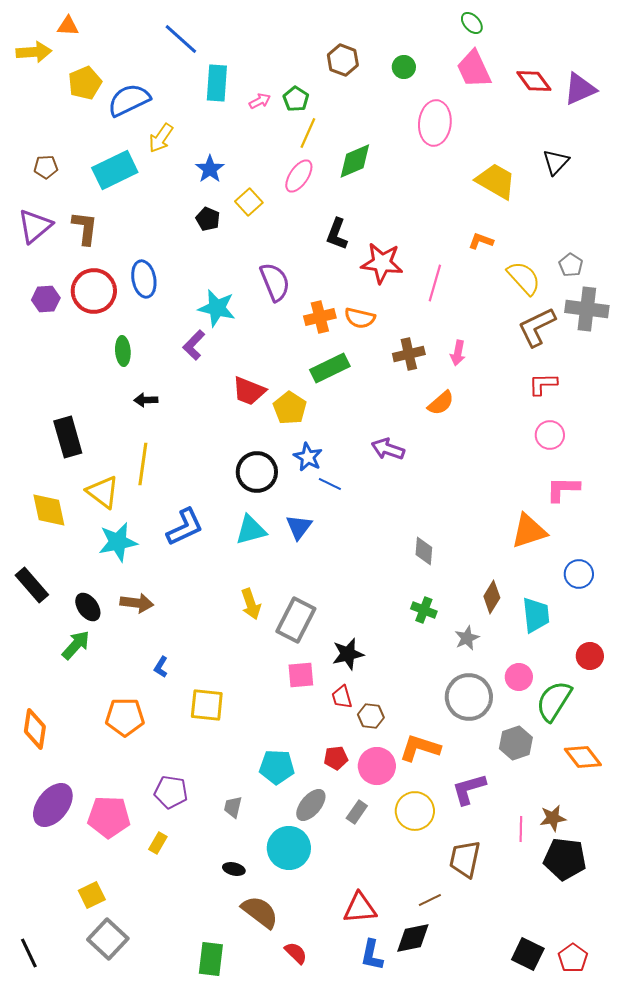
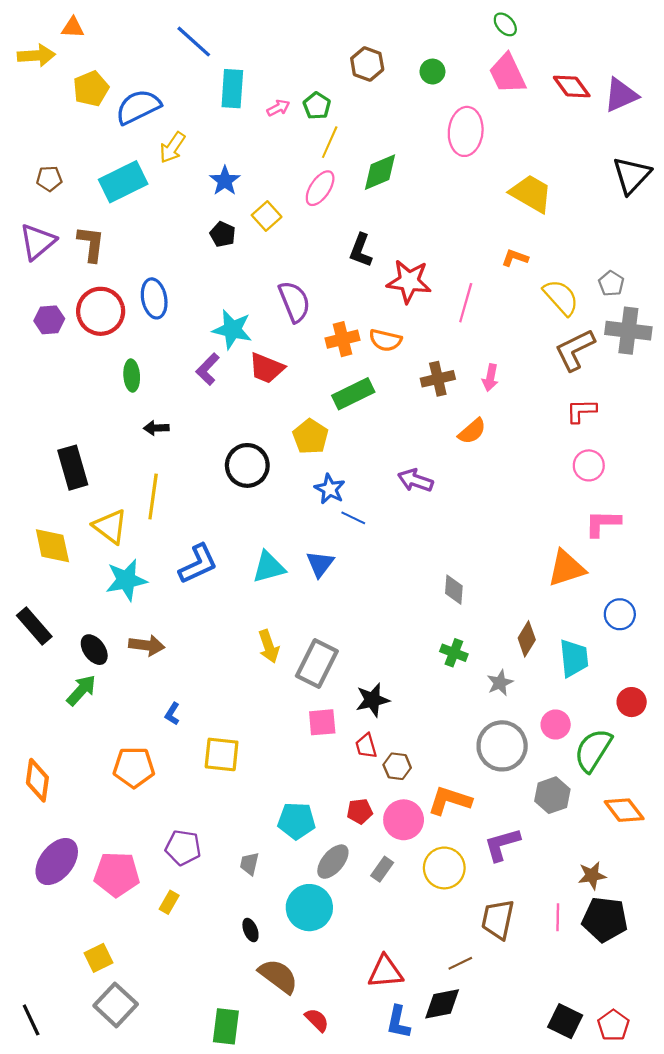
black triangle: (556, 162) -> (632, 175), moved, size x1.4
red trapezoid: (249, 391) -> (267, 368), moved
black circle: (257, 472) -> (247, 465), moved
pink line: (521, 829) -> (558, 917), moved
black ellipse: (234, 869) -> (250, 930), turned 55

